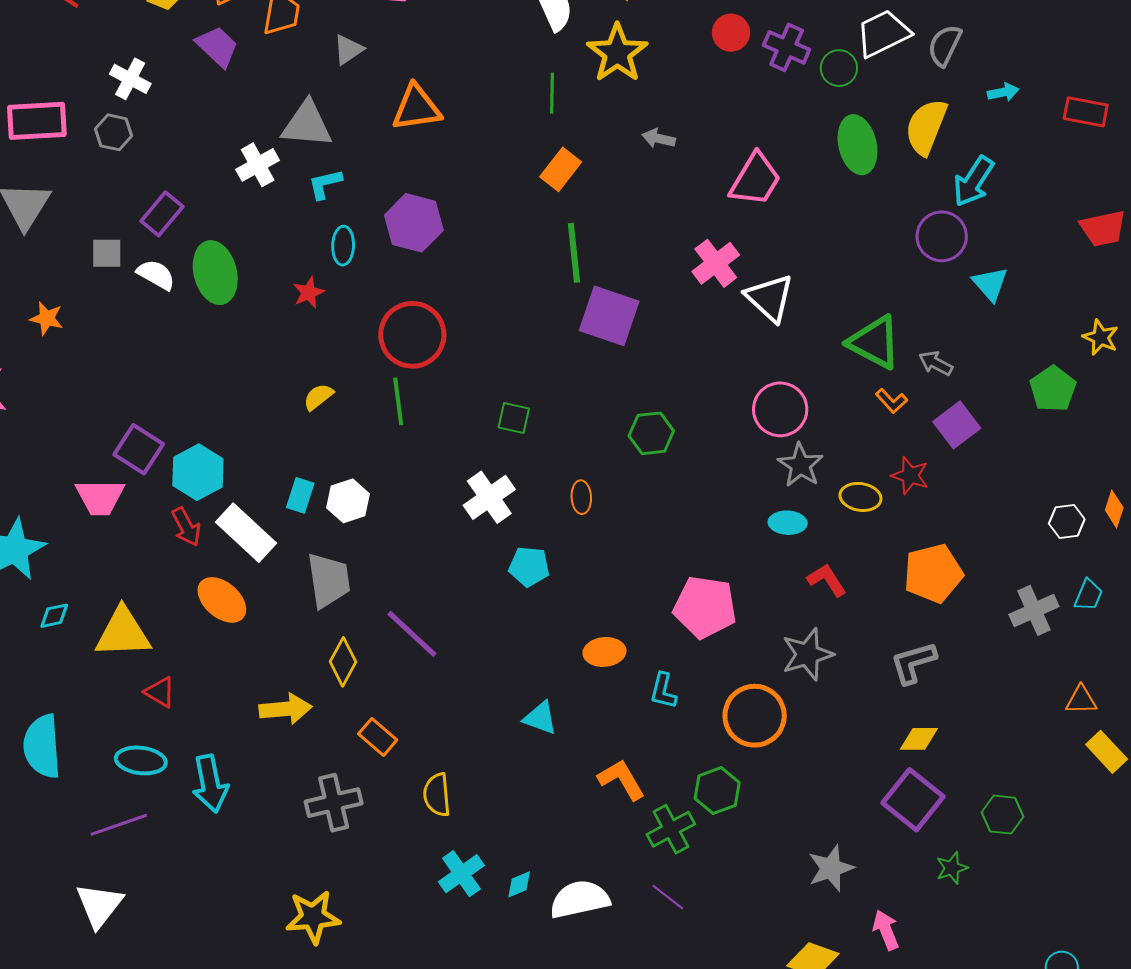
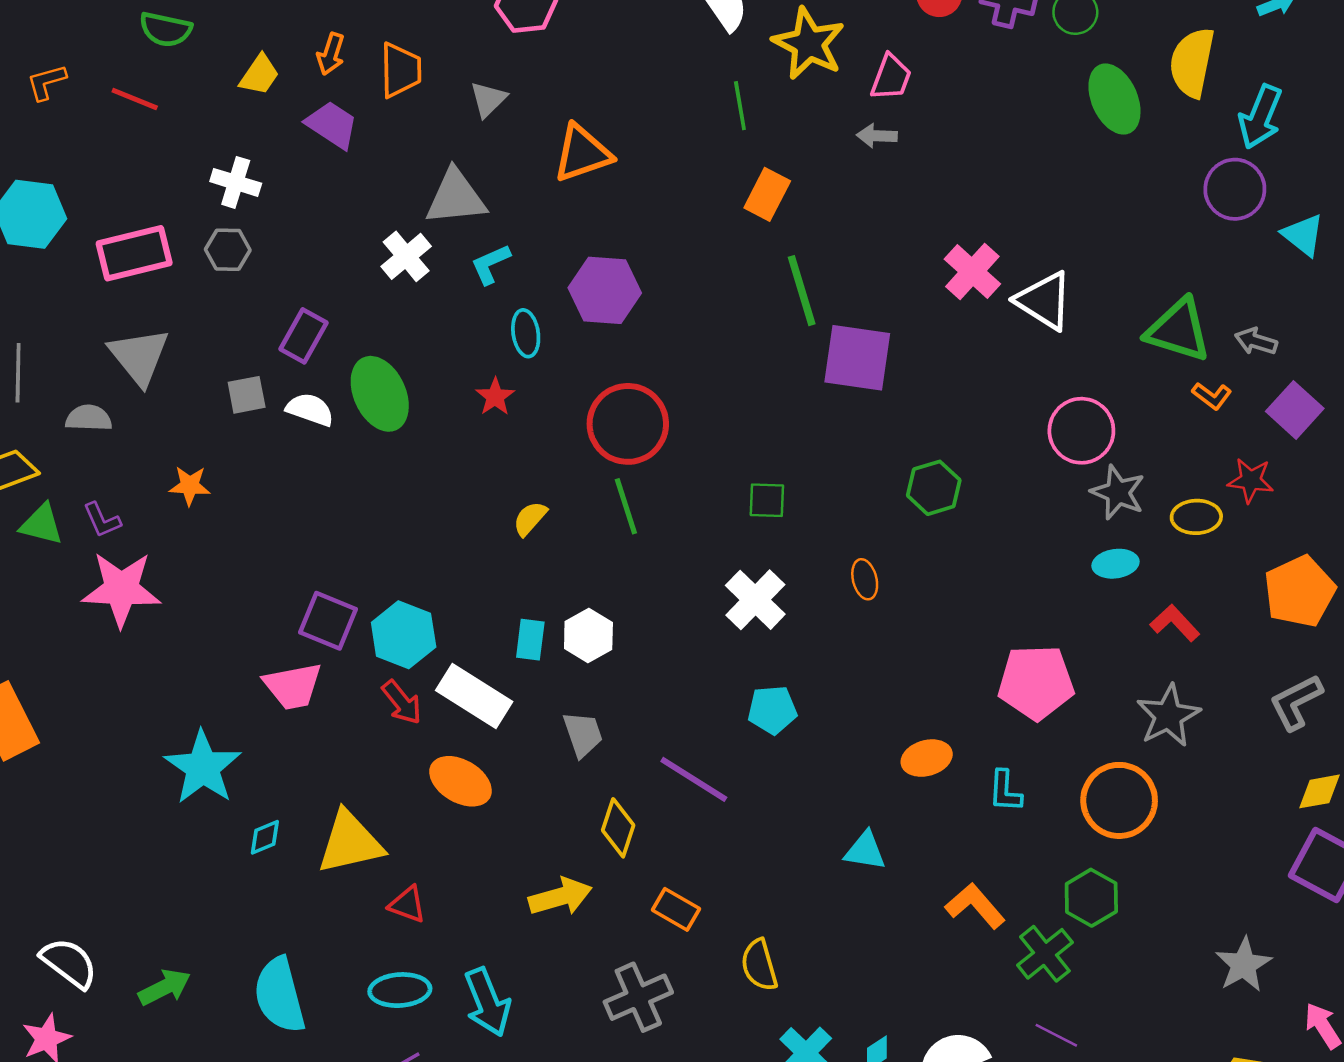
pink trapezoid: (755, 179) -> (891, 77), moved, size x0.7
cyan pentagon: (529, 567) -> (772, 710), moved
gray trapezoid: (329, 580) -> (583, 734), size x0.7

